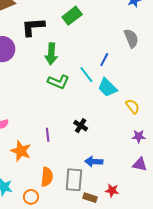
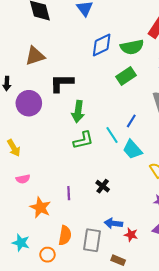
green rectangle: (72, 16) -> (126, 76), moved
green L-shape: (58, 82) -> (83, 140), turned -40
red star: (112, 190) -> (131, 235), moved
brown rectangle: (90, 198) -> (118, 260), moved

